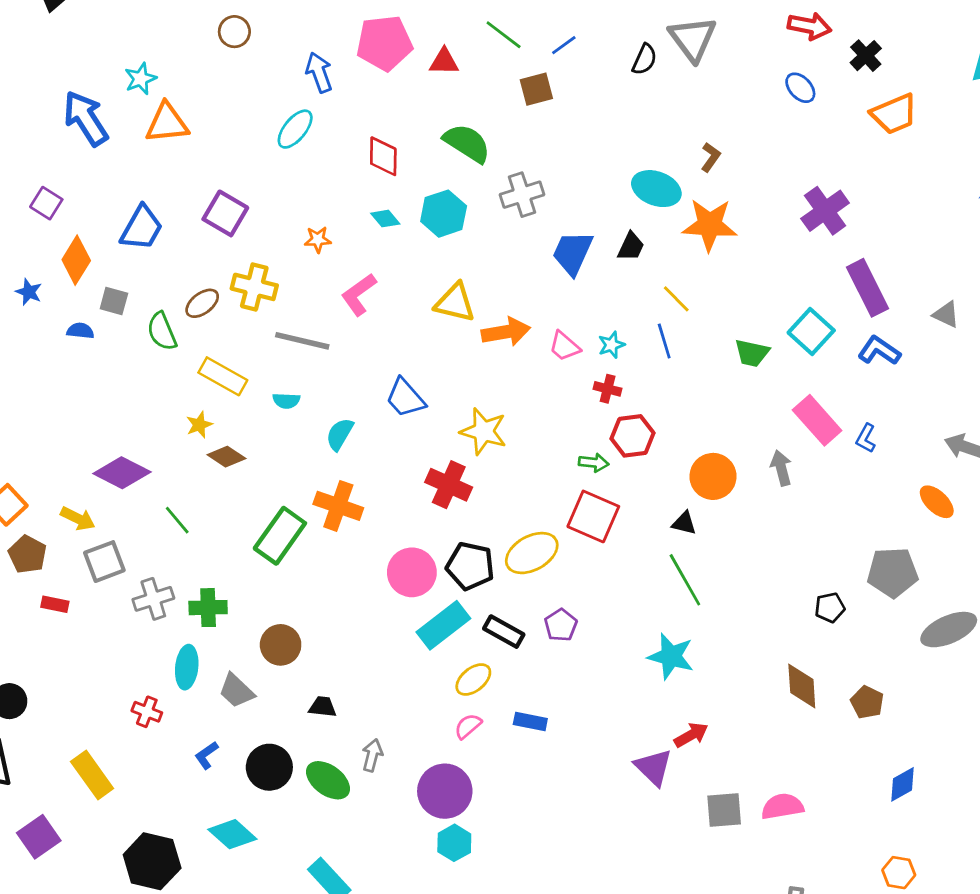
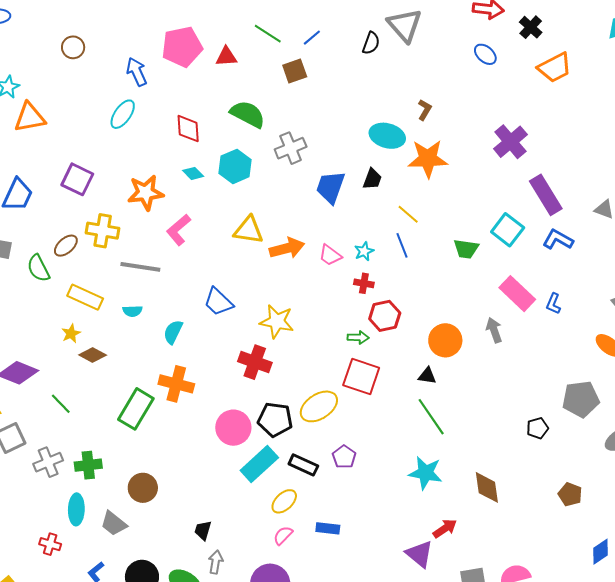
orange star: (318, 240) -> (146, 193), size x1.8
brown diamond: (802, 686) -> (487, 487), moved
black trapezoid: (323, 707) -> (203, 530), moved, turned -75

